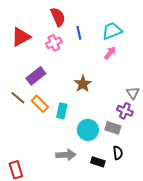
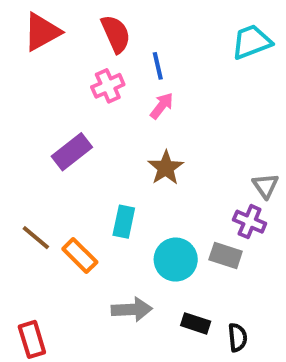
cyan trapezoid: (112, 31) -> (252, 42), moved
red triangle: (21, 37) -> (42, 32), moved
pink arrow: (110, 53) -> (162, 106), moved
brown line: (18, 98) -> (36, 238), moved
orange rectangle: (40, 104) -> (80, 256), moved
black semicircle: (118, 153) -> (238, 337), moved

